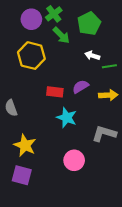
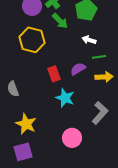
green line: (109, 66) -> (99, 57), moved
red rectangle: (55, 92) -> (54, 74), turned 63
gray L-shape: (104, 134) -> (100, 113), turned 115
purple square: (22, 175) -> (23, 152), turned -30

